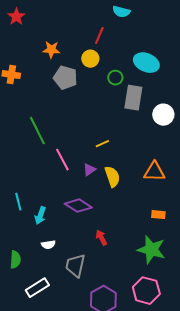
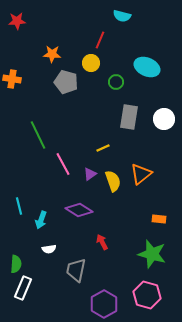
red star: (16, 17) -> (17, 21), turned 30
gray rectangle: (133, 98) -> (129, 117), moved
orange triangle: (154, 172) -> (141, 174), moved, turned -40
white rectangle: (37, 288) -> (23, 288), moved, turned -35

